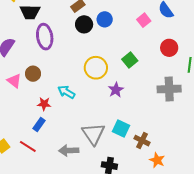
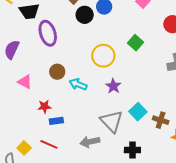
brown circle: (33, 74) -> (57, 72), moved
purple star: (116, 90) -> (113, 86), moved
red star: (44, 104) -> (44, 107), moved
blue rectangle: (39, 124) -> (56, 121), turned 56
cyan square: (121, 128) -> (138, 112), turned 30

